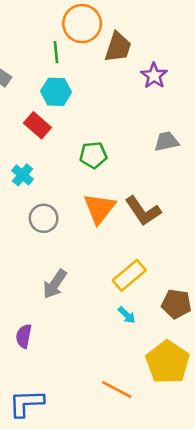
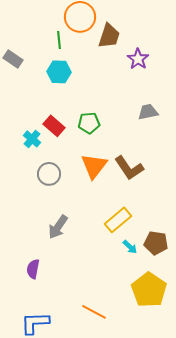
red rectangle: (37, 125) -> (54, 126), moved
cyan arrow: (127, 315) -> (130, 247), moved
orange line: (117, 389) -> (94, 312), moved

